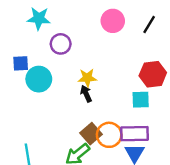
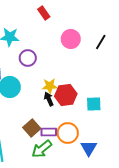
red hexagon: (153, 74) -> (66, 95), moved
brown square: (91, 134) -> (32, 128), moved
purple rectangle: (135, 134) -> (49, 132), moved, size x0.7

